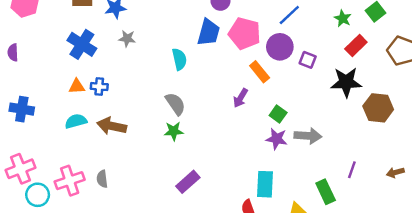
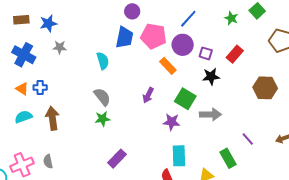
red rectangle: (356, 45) -> (235, 54), moved
black star: (346, 82) -> (211, 76), moved, size x0.7
orange triangle: (77, 86) -> (22, 89), turned 40
purple arrow: (241, 98) -> (148, 95), moved
green square: (278, 114) -> (185, 99), size x1.5
brown arrow: (112, 126) -> (52, 118), turned 75
purple star: (277, 139) -> (172, 122), moved
purple line: (352, 170) -> (248, 139), turned -56

